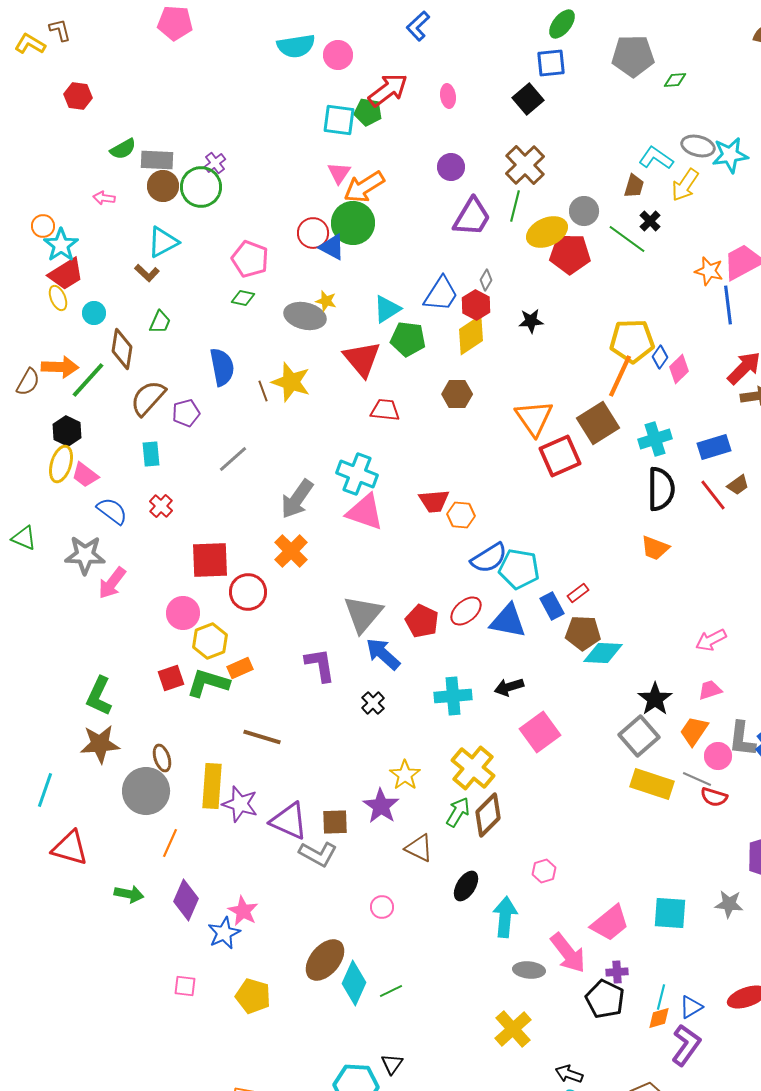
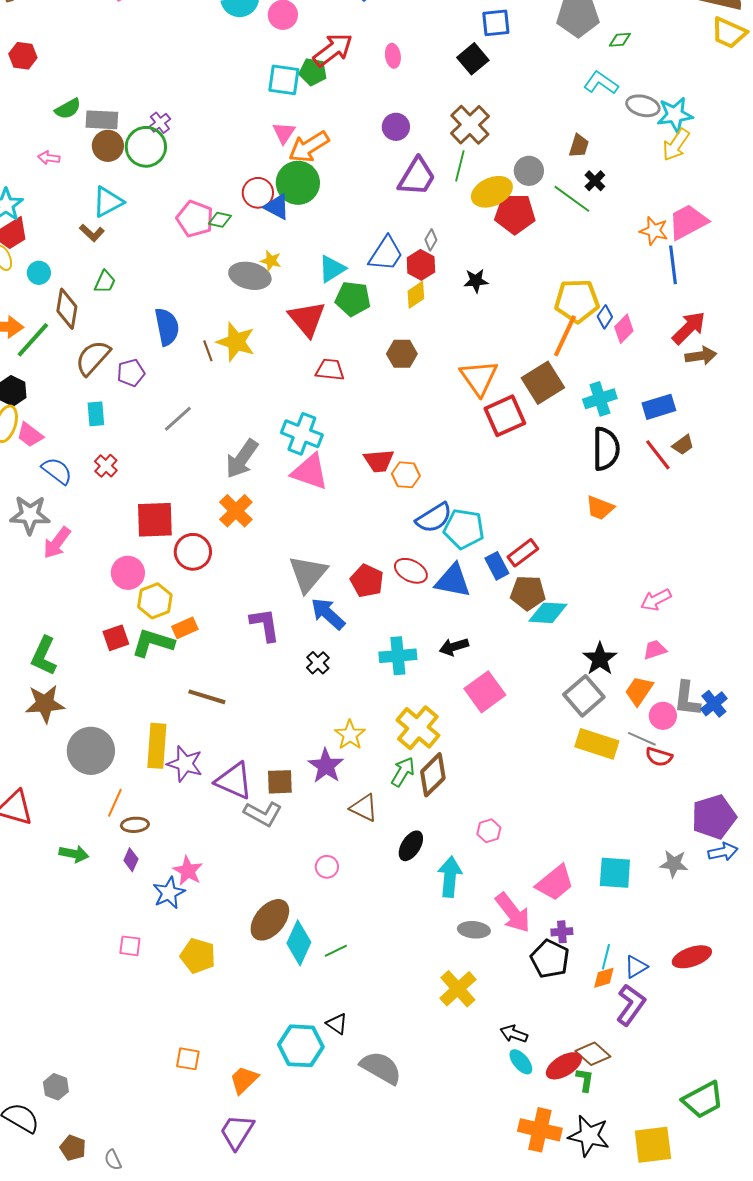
cyan L-shape: (656, 158) -> (601, 83), moved
yellow arrow: (685, 185) -> (676, 145), moved
green diamond: (243, 298) -> (220, 220), moved
yellow diamond: (471, 335) -> (416, 295), size x0.7
red rectangle: (578, 593) -> (523, 553), size x1.4
red ellipse: (466, 611) -> (411, 571), turned 68
brown ellipse: (162, 758) -> (135, 825), moved, turned -76
purple diamond: (186, 900) -> (131, 860), size x0.6
black triangle: (392, 1064) -> (337, 1024), turned -30

